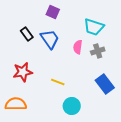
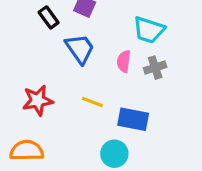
black rectangle: (27, 34) -> (49, 17), moved
yellow line: (58, 82) -> (92, 102), moved
blue rectangle: (105, 84) -> (133, 119), moved, turned -42

